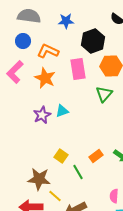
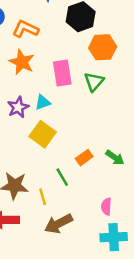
pink rectangle: (78, 69) -> (62, 73), moved
yellow square: (61, 156) -> (43, 134), moved, size x1.5
yellow line: (55, 196) -> (43, 197), moved, turned 32

